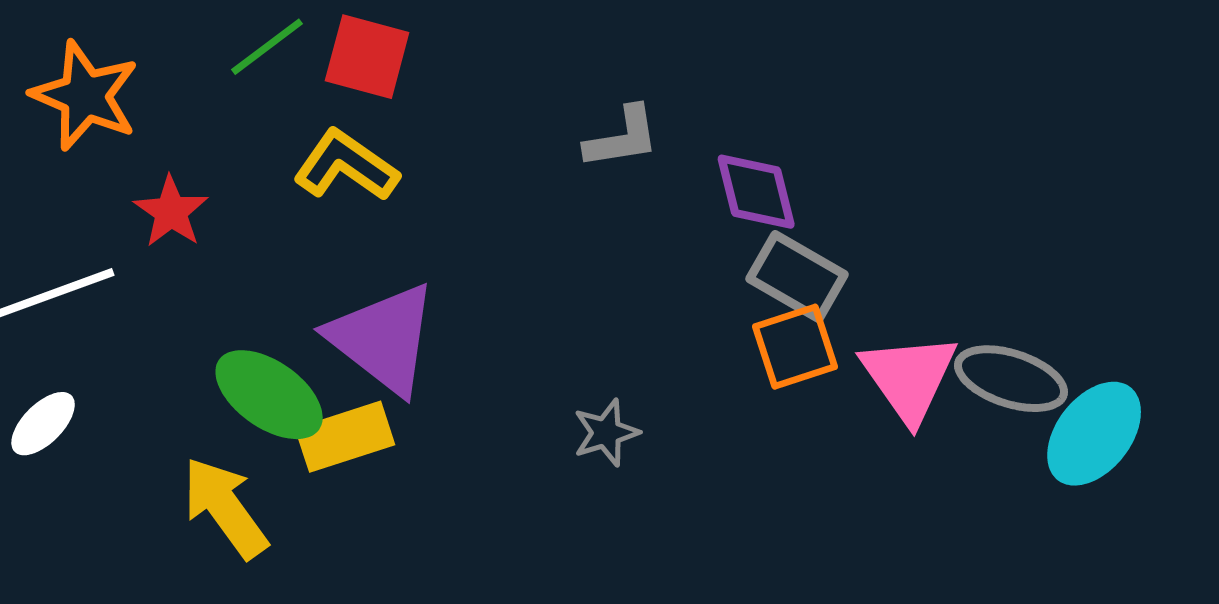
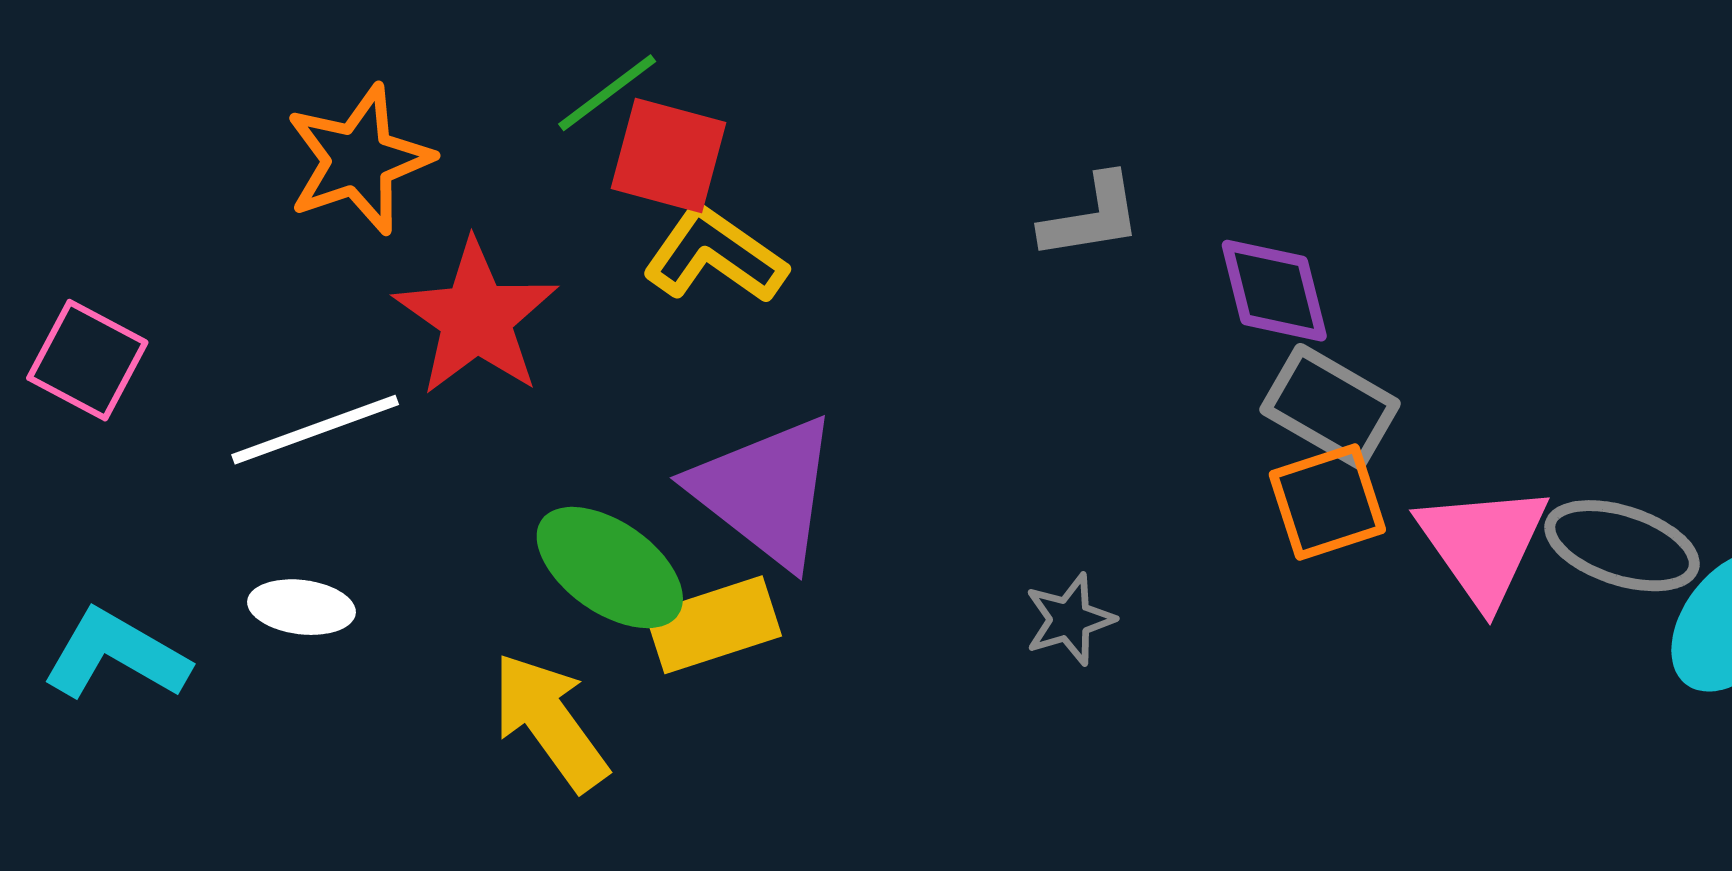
red square: (367, 57) -> (668, 156), moved
orange star: (85, 96) -> (359, 160), turned 30
red star: (171, 212) -> (476, 318), size x1.6
white ellipse: (43, 424) -> (301, 607), turned 52

